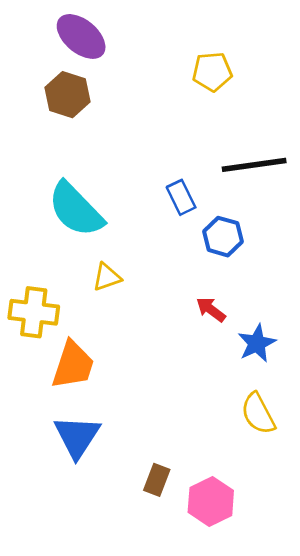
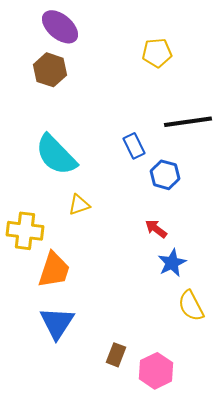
blue star: (257, 343) -> (172, 263), moved

